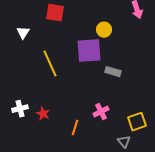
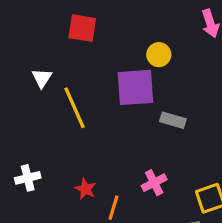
white triangle: (23, 33) -> (42, 78), moved
red star: (43, 114) -> (85, 189), moved

